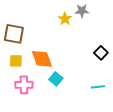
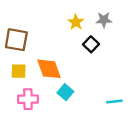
gray star: (82, 11) -> (104, 20), moved
black square: (101, 53) -> (91, 44), moved

